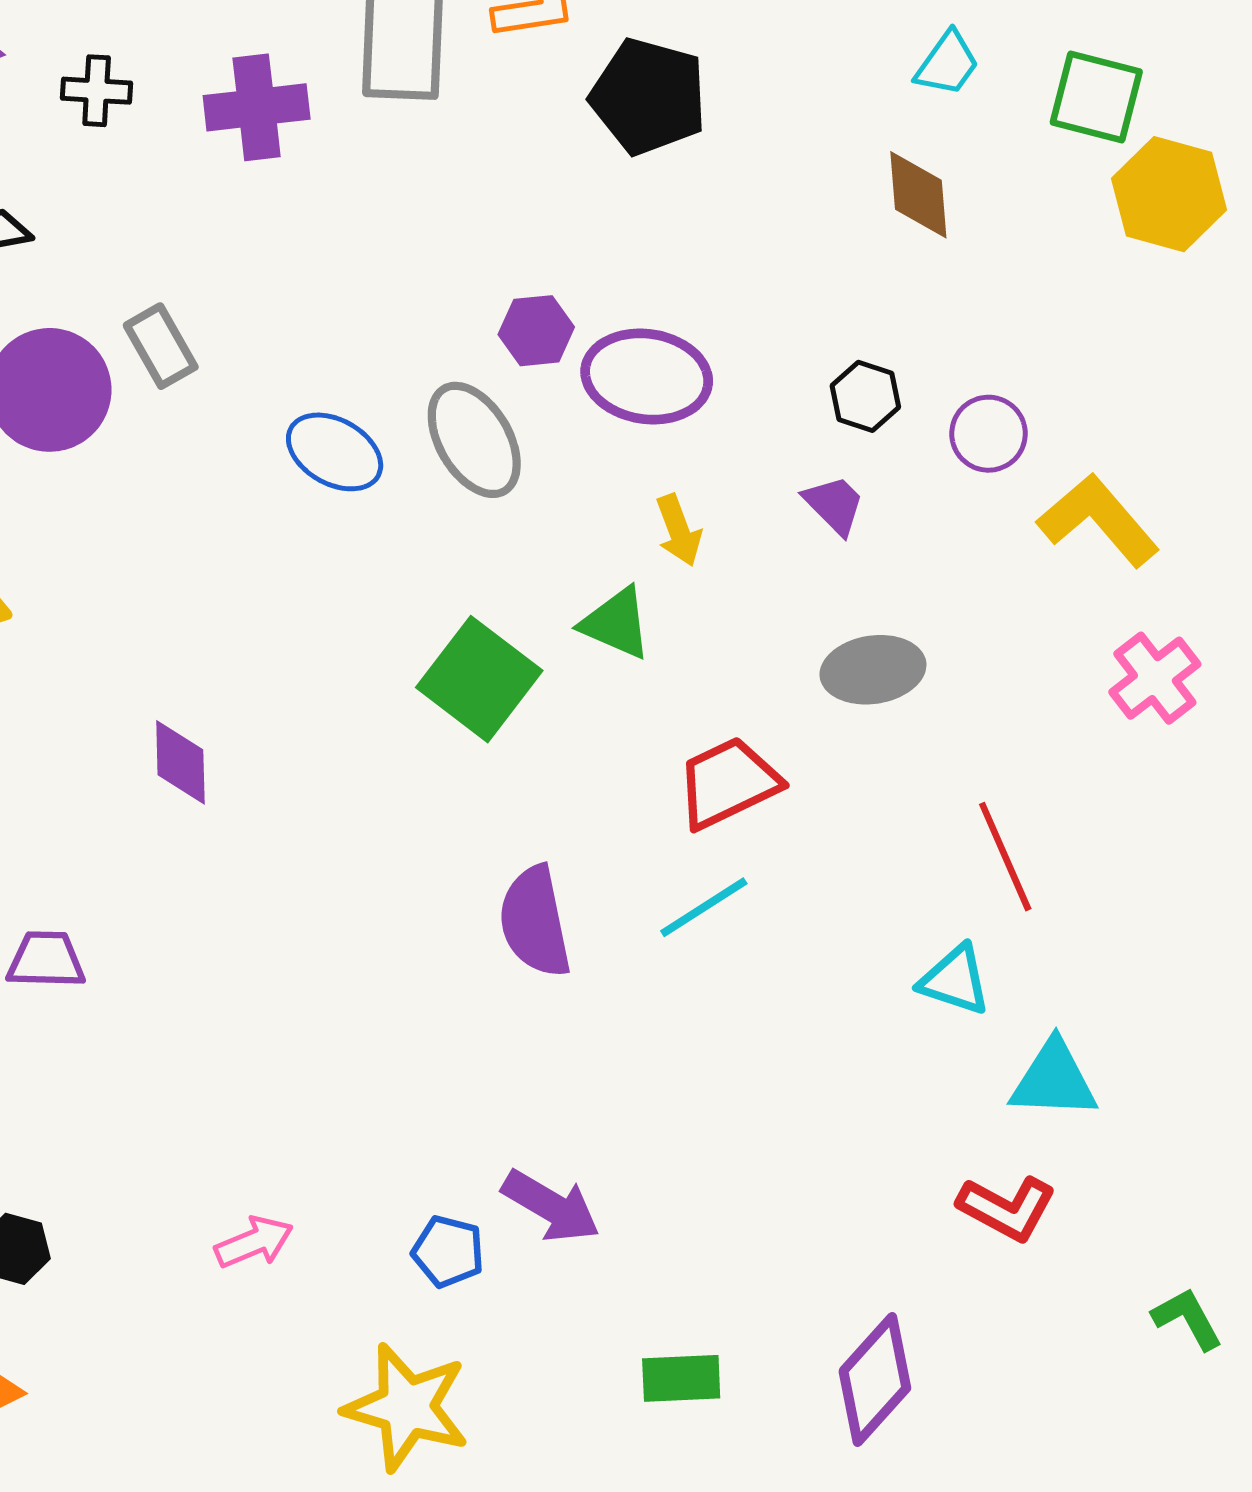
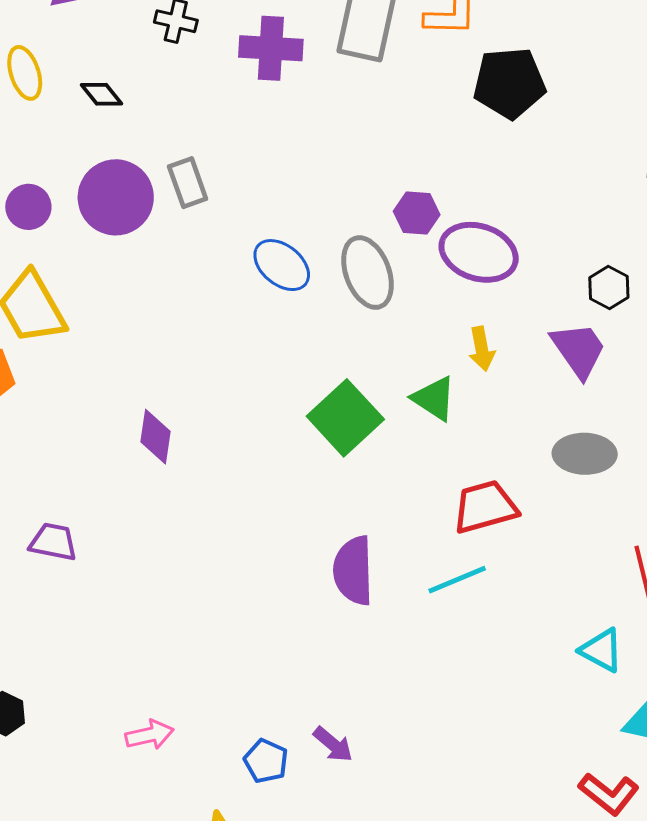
black pentagon: (649, 96) -> (509, 83), turned -30
purple trapezoid: (834, 505) -> (579, 350), size x1.5
purple arrow: (551, 1206) -> (333, 744), size x0.7

